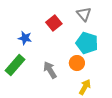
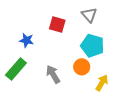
red square: (54, 23) -> (57, 24), turned -35
yellow arrow: (85, 87) -> (102, 83), moved

